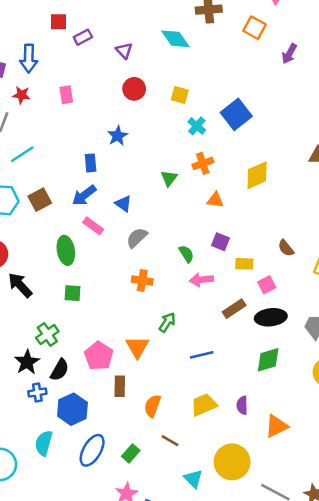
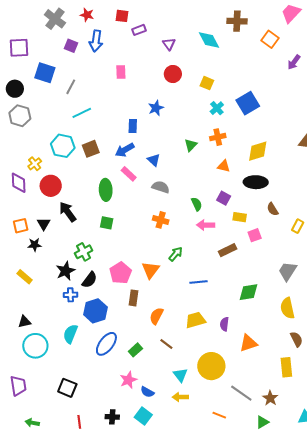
red star: (21, 95) -> (87, 15), moved
gray semicircle: (137, 238) -> (161, 187), turned 54
black ellipse: (271, 317) -> (256, 182), moved

